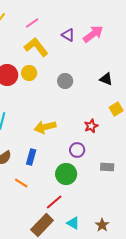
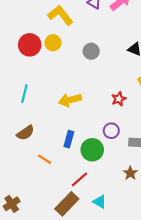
purple circle: (77, 150) -> (111, 131), moved
blue rectangle: (31, 157) -> (69, 139), moved
brown star: (102, 225) -> (130, 173), moved

